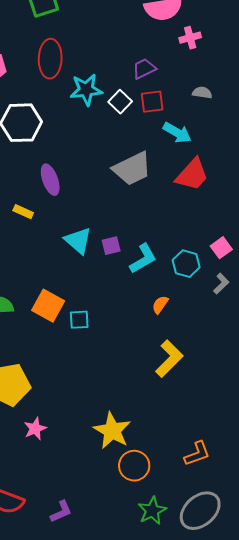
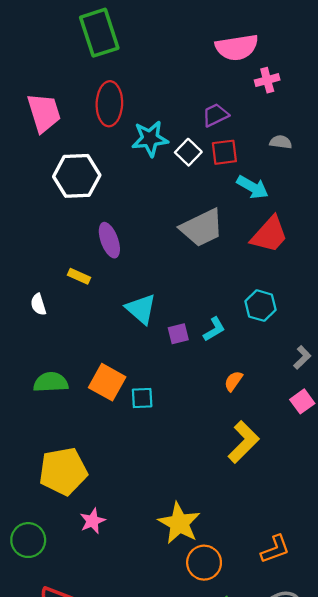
purple square: (111, 246) -> (178, 334), moved
pink square: (221, 248) -> (302, 401), moved
cyan L-shape: (143, 259) -> (214, 329), size x0.7
cyan hexagon: (186, 264) -> (260, 306), moved

